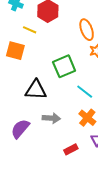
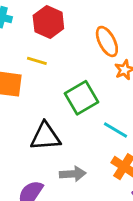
yellow line: (30, 30) -> (37, 61), moved

